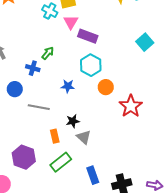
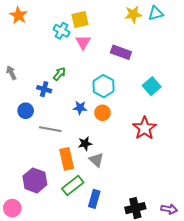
purple rectangle: (88, 36) -> (121, 52), moved
cyan square: (145, 42) -> (152, 86), moved
orange circle: (106, 87) -> (102, 113), moved
orange rectangle: (55, 136) -> (67, 159), size x1.5
blue rectangle: (93, 175) -> (94, 199), moved, turned 36

